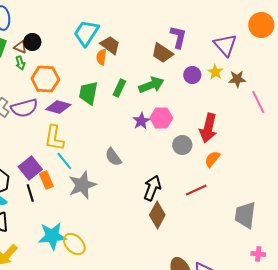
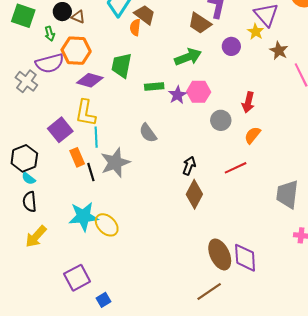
brown triangle: (20, 47) -> (78, 17), moved
yellow star: (215, 72) -> (256, 32), moved
brown star: (237, 79) -> (279, 51), turned 30
green rectangle: (119, 88) -> (154, 87), moved, turned 60
purple semicircle: (24, 108) -> (50, 63), moved
red arrow: (208, 128) -> (248, 102), size x0.7
cyan line: (64, 161) -> (96, 137), turned 36
purple square: (30, 168) -> (60, 130), moved
black arrow: (152, 188) -> (189, 166), size x0.7
black line: (30, 193) -> (91, 172), moved

